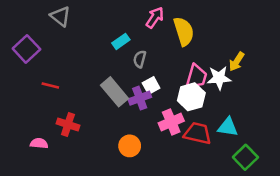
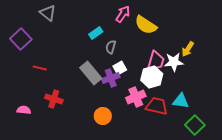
yellow semicircle: (184, 31) -> (146, 25), turned 140
pink semicircle: (39, 143) -> (24, 110), moved

